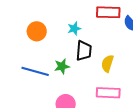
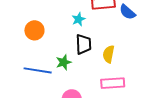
cyan star: (74, 29) -> (78, 19), moved

